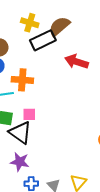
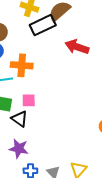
black triangle: (20, 133) -> (20, 119), size x0.7

